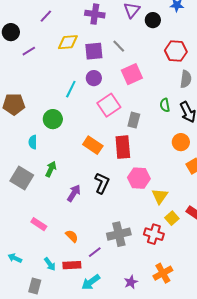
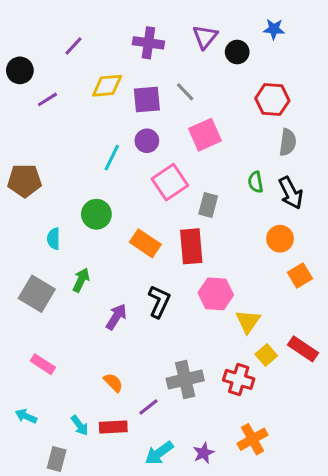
green circle: (53, 119) -> (96, 214), moved
pink rectangle: (39, 224) -> (43, 364), moved
cyan arrow: (91, 282) -> (159, 453), moved

